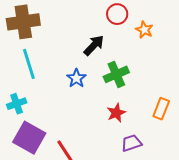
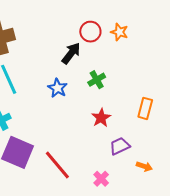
red circle: (117, 14) -> (90, 32), moved
green cross: (116, 74) -> (97, 80), size x0.7

